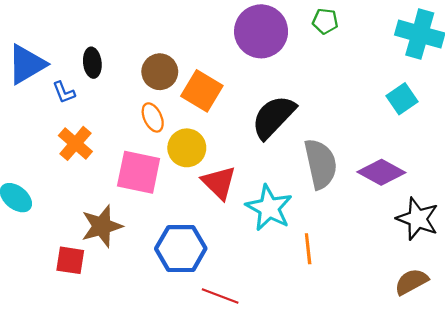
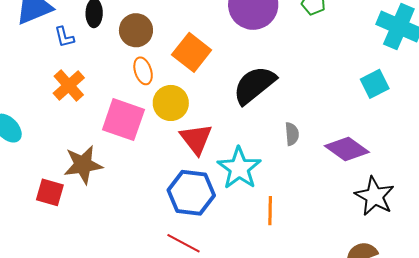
brown circle: (160, 72) -> (136, 30), moved
gray semicircle: (320, 164) -> (292, 134), size x0.5
blue hexagon: (181, 249) -> (191, 193), moved

